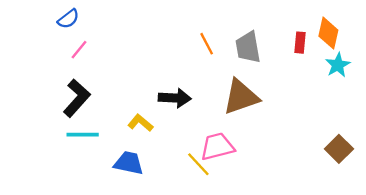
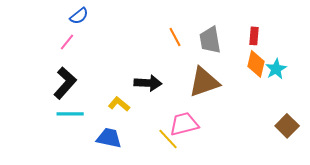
blue semicircle: (68, 19) -> (79, 16), moved
orange diamond: (328, 33) -> (256, 64), moved
cyan star: (338, 65) -> (276, 69), moved

